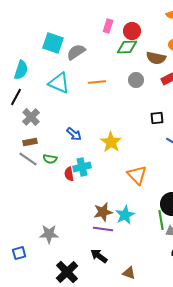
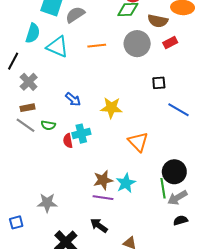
cyan semicircle: (21, 70) -> (33, 33), moved
gray circle: (136, 80) -> (137, 44), size x1.6
yellow star: (111, 142) -> (111, 108), turned -30

